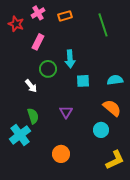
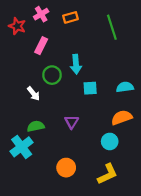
orange semicircle: (112, 108) -> (122, 118), turned -60
green semicircle: (33, 116) -> (36, 126), turned -84
yellow L-shape: (115, 160) -> (107, 174), moved

